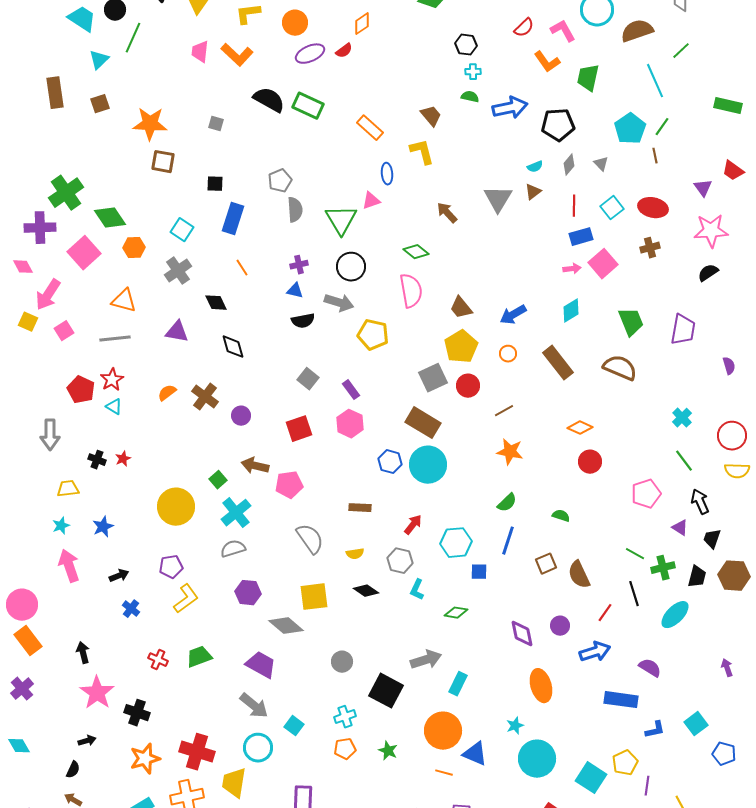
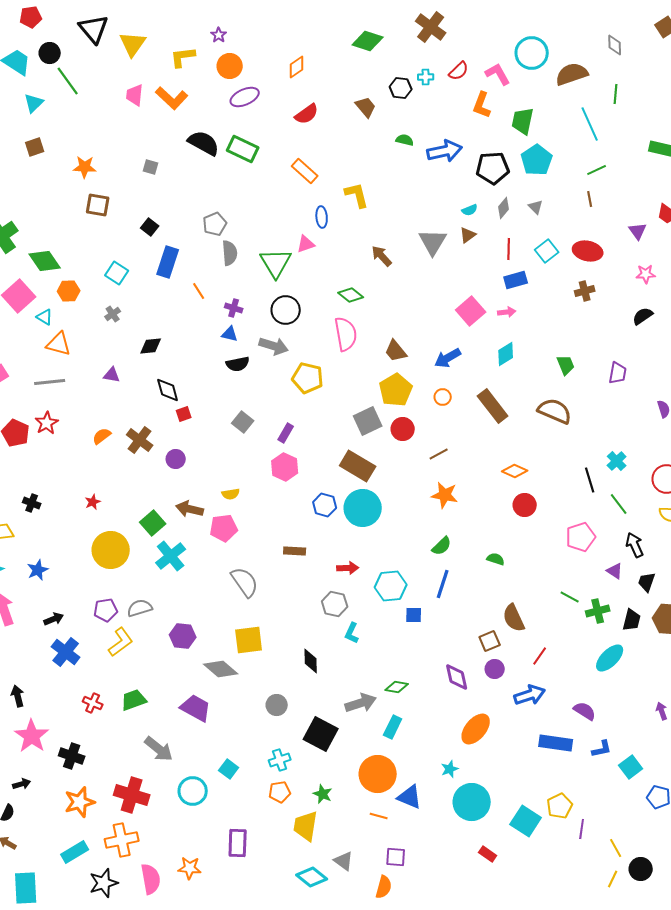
green line: (133, 38) -> (68, 81), turned -60
red semicircle: (344, 51) -> (307, 114), moved, size x1.4
green line: (681, 51) -> (616, 94), turned -42
orange L-shape: (547, 62) -> (482, 105), turned 56
cyan cross: (473, 72) -> (426, 77), moved
brown trapezoid: (431, 116) -> (366, 107), moved
orange star: (150, 124) -> (85, 167), size x0.7
green line: (662, 127) -> (597, 170), turned 30
cyan pentagon: (630, 129) -> (537, 160), moved
black square: (215, 184) -> (150, 227), turned 36
pink star: (711, 231) -> (646, 274), size x0.6
pink square: (603, 264) -> (471, 311), moved
purple cross: (299, 265) -> (234, 308), turned 30
orange line: (242, 268) -> (199, 291), moved
gray cross: (178, 271) -> (113, 314), size x0.6
black diamond: (216, 303) -> (151, 346), turned -70
green trapezoid: (631, 322) -> (566, 365), size x0.7
purple trapezoid: (683, 330) -> (618, 373), size x0.7
purple triangle: (177, 332) -> (112, 375), size x0.7
purple rectangle: (351, 390) -> (286, 433), turned 66
cyan triangle: (114, 407) -> (45, 317), moved
red square: (299, 429) -> (184, 414), moved, size x0.6
red star: (123, 459) -> (93, 502), moved
green square: (218, 480) -> (153, 523), size x1.4
red arrow: (413, 525) -> (348, 568), turned 50
gray semicircle: (233, 549) -> (140, 608), moved
yellow semicircle: (355, 554) -> (231, 494), moved
brown square: (546, 564) -> (490, 641), moved
black diamond: (366, 591) -> (311, 661), moved, turned 55
black line: (634, 594) -> (590, 480), moved
blue cross: (131, 609) -> (66, 652), size x1.6
green diamond: (456, 613) -> (397, 687), moved
orange ellipse: (541, 686) -> (476, 729), turned 56
gray arrow: (254, 706) -> (159, 749), moved
blue L-shape: (655, 730) -> (602, 749), moved
yellow trapezoid: (234, 783) -> (306, 826), moved

